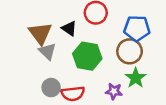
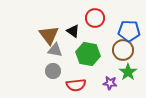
gray triangle: (47, 51) -> (55, 50), turned -35
gray circle: (51, 88) -> (53, 71), moved

